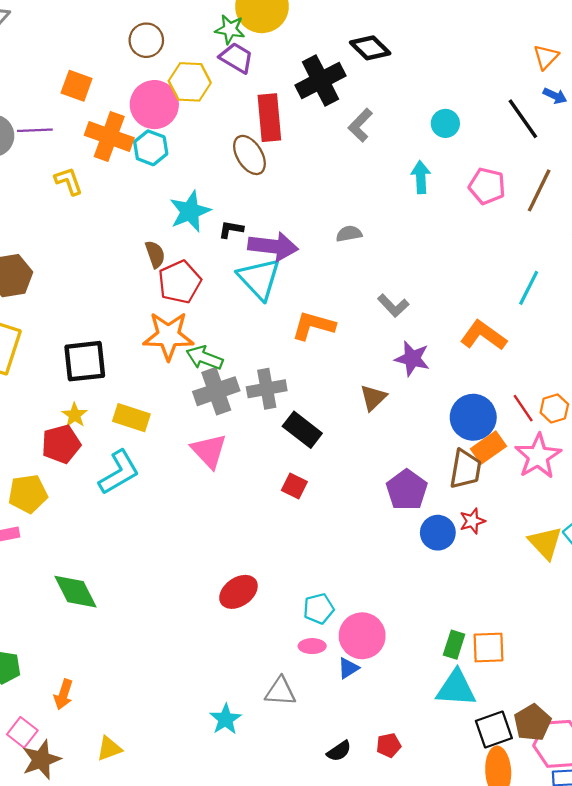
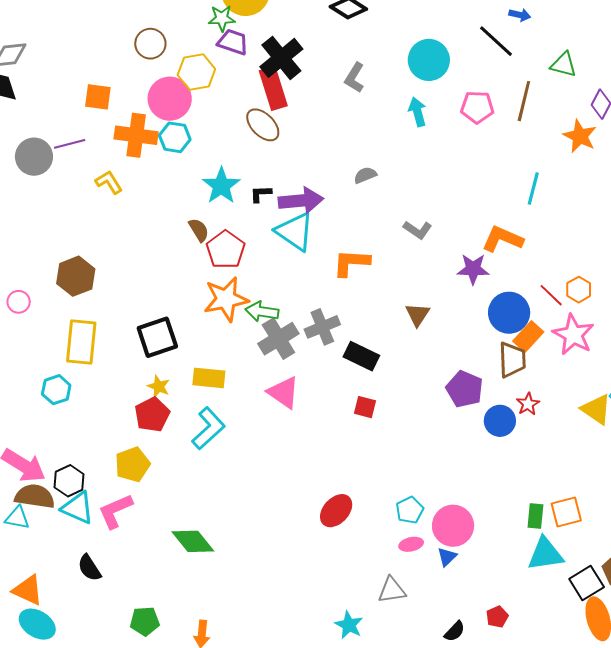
black cross: (321, 81) -> (281, 58), moved
cyan circle: (445, 123) -> (429, 60), size x1.6
purple star: (412, 359) -> (473, 269), moved

